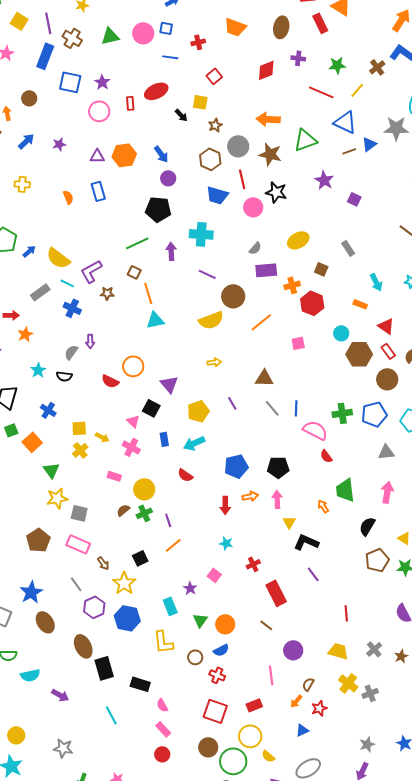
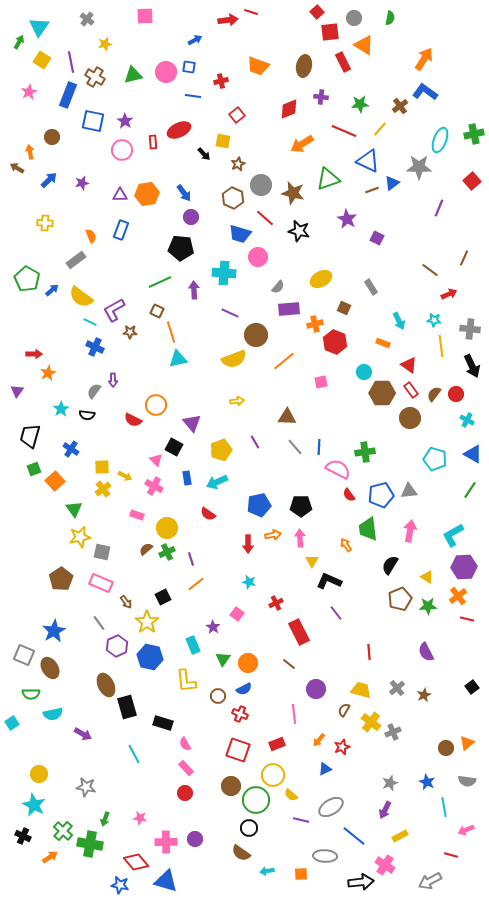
orange arrow: (268, 119) -> (302, 144), moved, turned -35
red line: (242, 179) -> (265, 218), turned -36
blue rectangle: (98, 191) -> (121, 230), turned 36
pink circle: (253, 207) -> (258, 257), moved
gray rectangle: (40, 292) -> (76, 260), moved
blue pentagon: (374, 414) -> (381, 495), moved
brown ellipse: (45, 622) -> (50, 668), moved
brown semicircle: (308, 684) -> (344, 710), moved

